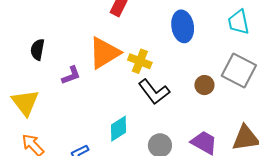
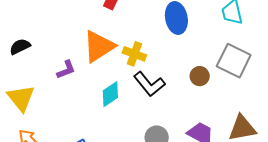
black semicircle: (37, 50) -> (20, 47), moved, turned 55
cyan diamond: (118, 129) -> (110, 94), moved

